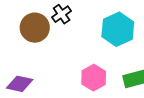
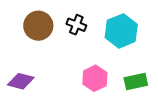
black cross: (62, 14) -> (76, 25), moved, turned -36

